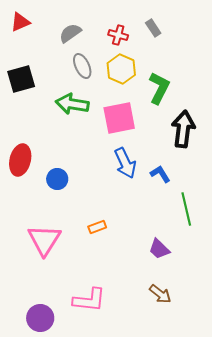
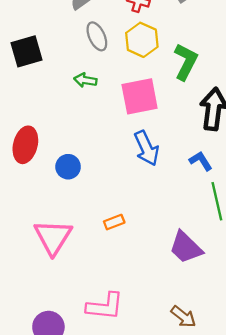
green arrow: (72, 104) -> (85, 80), size x0.6
blue L-shape: (160, 174) -> (201, 161), moved
purple trapezoid: (159, 249) -> (186, 247), size x1.4
brown arrow: (160, 294) -> (183, 317), moved

